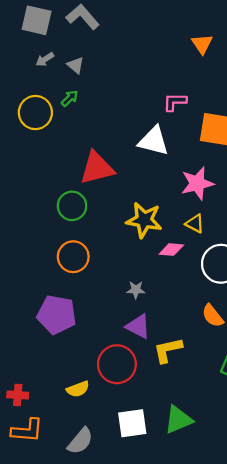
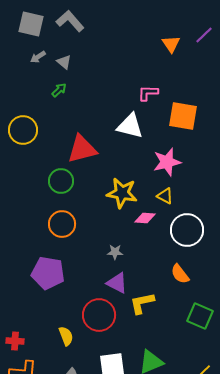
yellow circle: (35, 113) -> (23, 130), moved
yellow semicircle: (78, 389) -> (66, 336), turned -90

